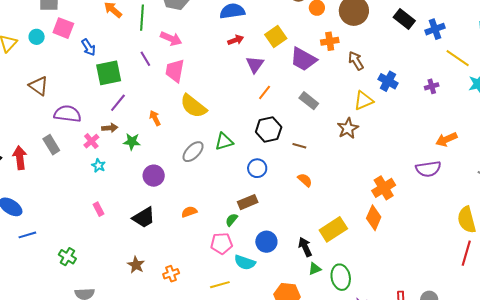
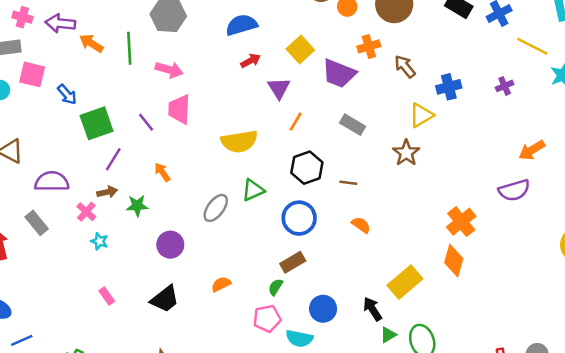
purple line: (145, 59) -> (146, 122), moved
blue cross: (388, 81) -> (449, 87), turned -36
yellow semicircle: (193, 106) -> (239, 141), moved, turned -40
blue circle: (257, 168) -> (299, 218), size x1.4

